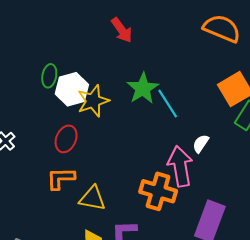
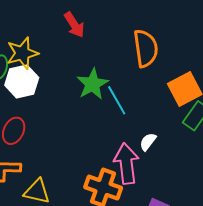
orange semicircle: (222, 28) -> (146, 48), moved, turned 57
yellow star: (93, 101) -> (22, 53), moved

